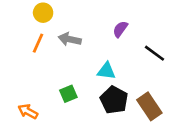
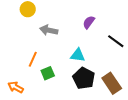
orange line: (38, 43) -> (33, 59), moved

